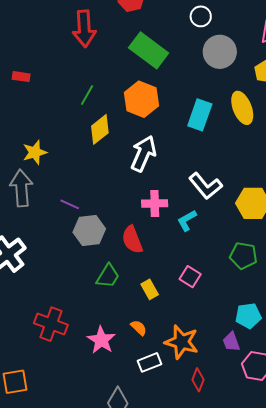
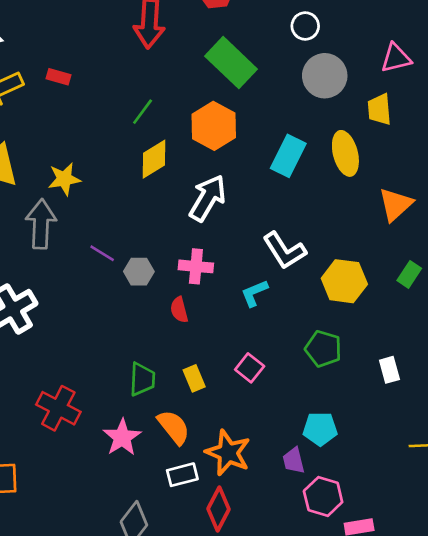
pink cross: (155, 203) -> (196, 266), moved
gray hexagon: (89, 231) -> (139, 272), moved, size x0.7
red semicircle: (132, 240) -> (179, 310), size x0.7
green trapezoid: (108, 276) -> (142, 379), moved, turned -36
orange semicircle: (139, 328) -> (174, 427), size x1.6
red diamond: (198, 380) -> (218, 509), moved, size x1.4

